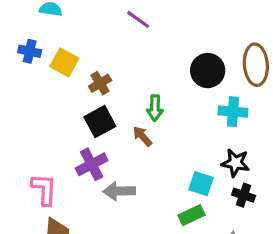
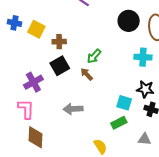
black circle: (208, 71) -> (129, 21), moved
brown cross: (100, 83) -> (59, 42), turned 32
green arrow: (155, 108) -> (94, 56), turned 42
purple cross: (92, 164) -> (33, 82), moved

